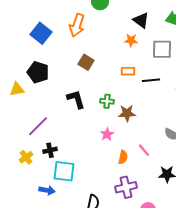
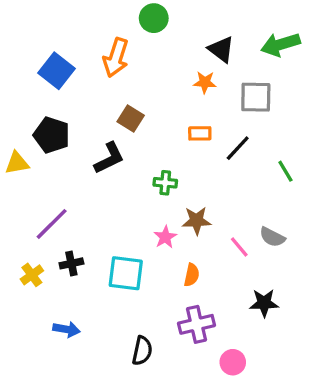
black line: (151, 80) -> (238, 148), turned -42
black L-shape: (76, 99) -> (109, 158), moved, turned 80
brown star: (127, 113) -> (197, 221), moved
pink line: (144, 150) -> (239, 247), moved
cyan square: (64, 171) -> (126, 273), moved

